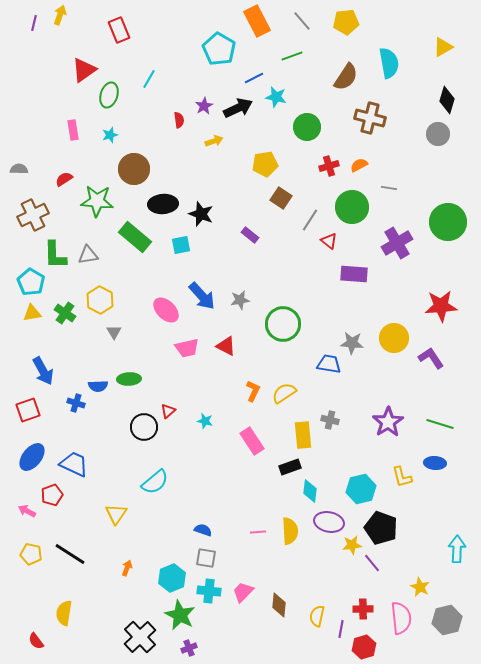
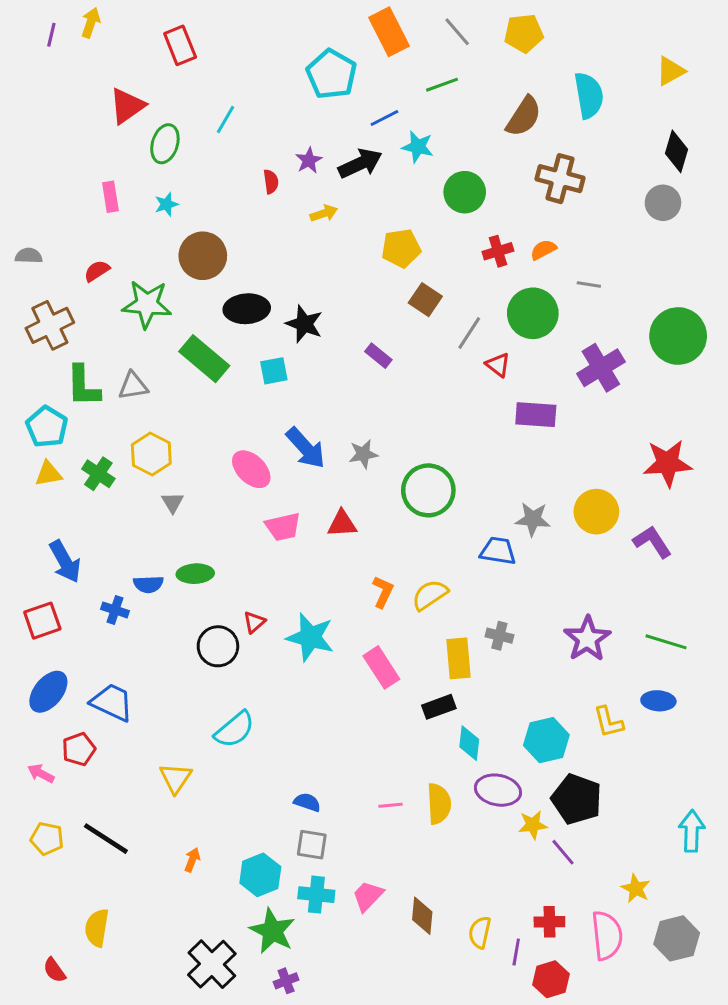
red triangle: (226, 346) -> (342, 524), turned -30
cyan star: (205, 421) -> (310, 637), size x2.0

